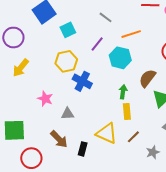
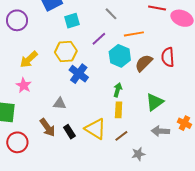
yellow arrow: (21, 68) -> (29, 59), moved
brown semicircle: (147, 78) -> (144, 63), moved
pink star: (45, 99) -> (24, 85), moved
black rectangle: (83, 149) -> (69, 132), moved, turned -56

